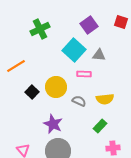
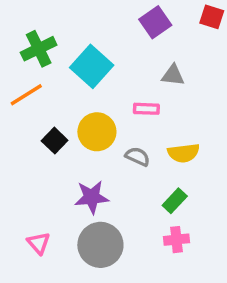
green cross: (40, 29) -> (39, 49), moved
cyan square: (74, 50) -> (92, 66), moved
purple star: (53, 124) -> (92, 197), turned -30
pink cross: (113, 148) -> (176, 240), moved

